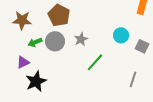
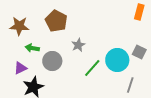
cyan circle: (121, 35) -> (117, 60), moved, size x1.5
gray circle: (55, 41) -> (52, 61), moved
green arrow: (35, 42) -> (32, 48), turned 32

